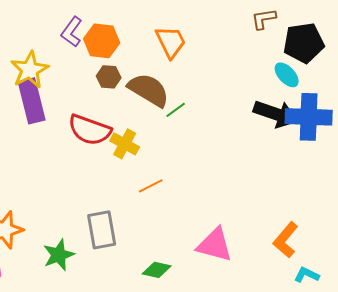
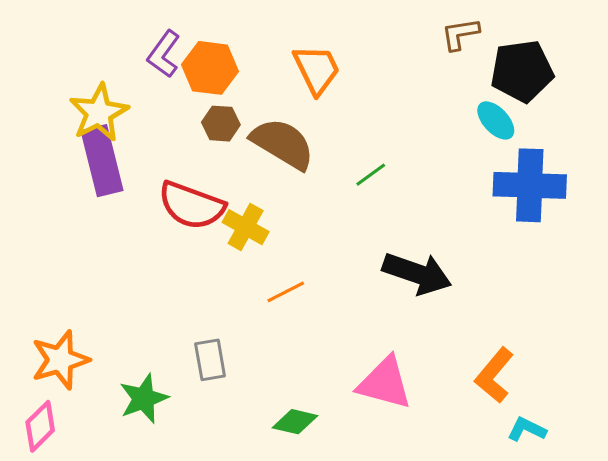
green line: (176, 110) -> (371, 175), moved
black arrow: (276, 114) -> (417, 273), moved
gray rectangle: (102, 230) -> (210, 360), size x0.7

